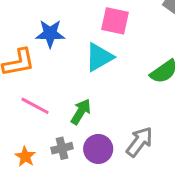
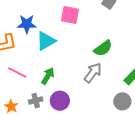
cyan triangle: (99, 57) -> (46, 41), moved
gray arrow: (140, 142) -> (93, 73), moved

